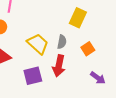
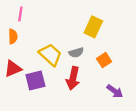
gray semicircle: (62, 42) -> (76, 53), turned 64
purple square: (33, 76) -> (35, 80), moved

